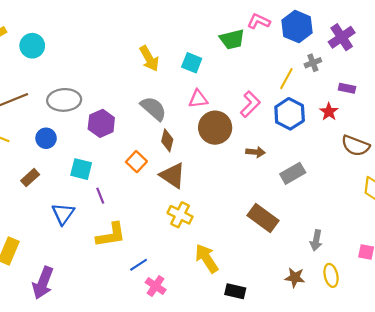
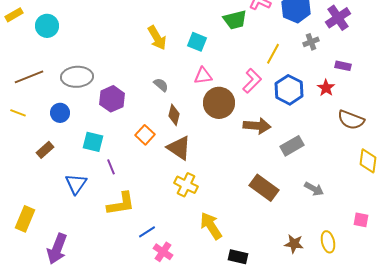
yellow line: (286, 79) -> (273, 54), moved
gray semicircle: (153, 108) -> (161, 85), size x0.6
brown arrow: (256, 152) -> (257, 126), size x1.5
gray arrow: (316, 240) -> (314, 189), moved, turned -72

